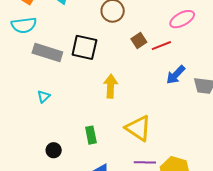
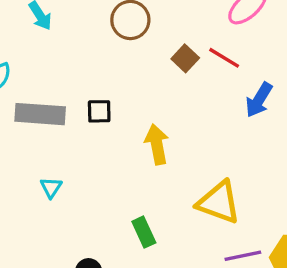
red line: (161, 46) -> (224, 58), turned 66
black square: (84, 47) -> (99, 111), moved, size x0.6

